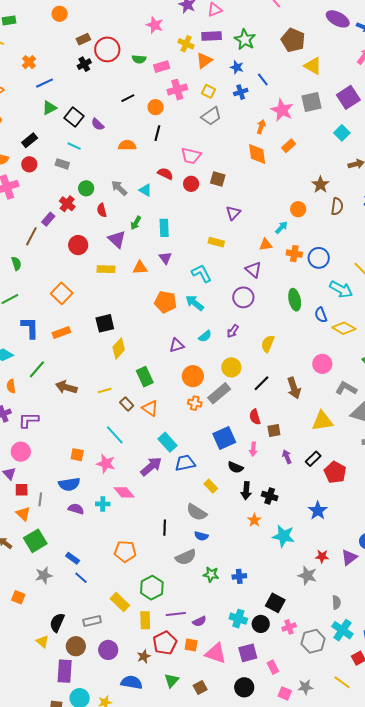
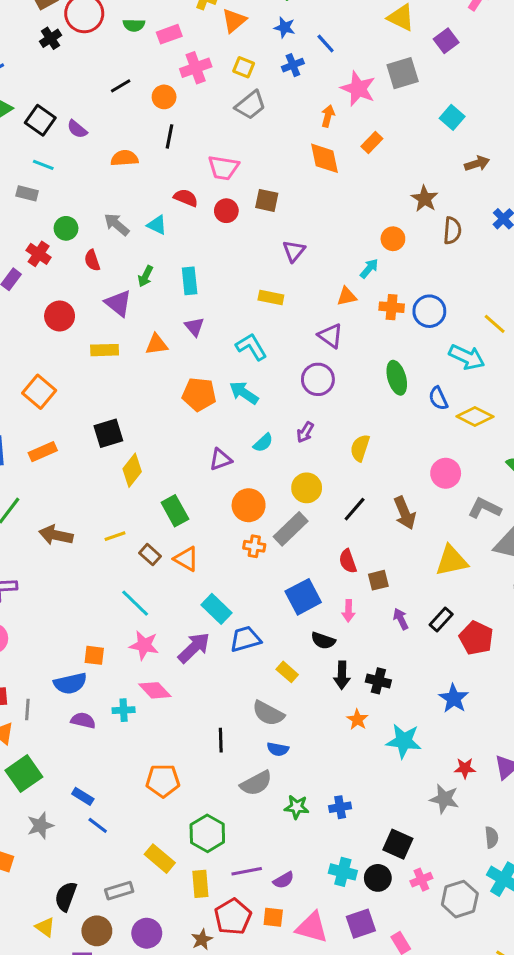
purple square: (348, 97) -> (446, 41), moved, size x0.7
orange square: (77, 455) -> (94, 655), moved
pink star: (106, 464) -> (144, 645), moved

